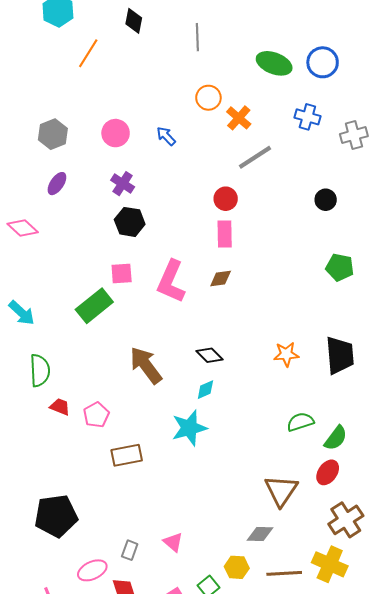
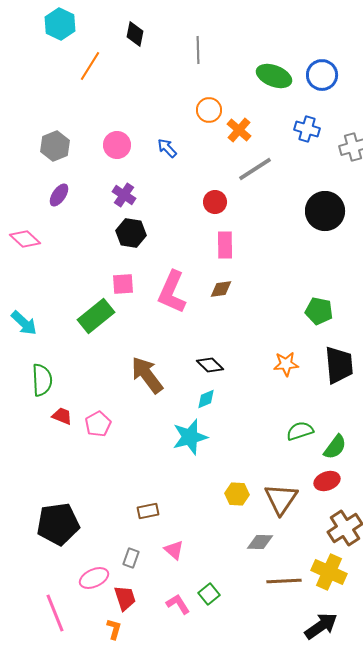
red circle: (226, 199) -> (215, 202), moved
black circle: (326, 200) -> (325, 211), size x1.8
green pentagon: (340, 267) -> (319, 311), moved
brown rectangle: (127, 455) -> (148, 511), moved, size x0.7
red ellipse: (328, 472) -> (327, 481), turned 35
yellow hexagon: (237, 567) -> (237, 494), moved

